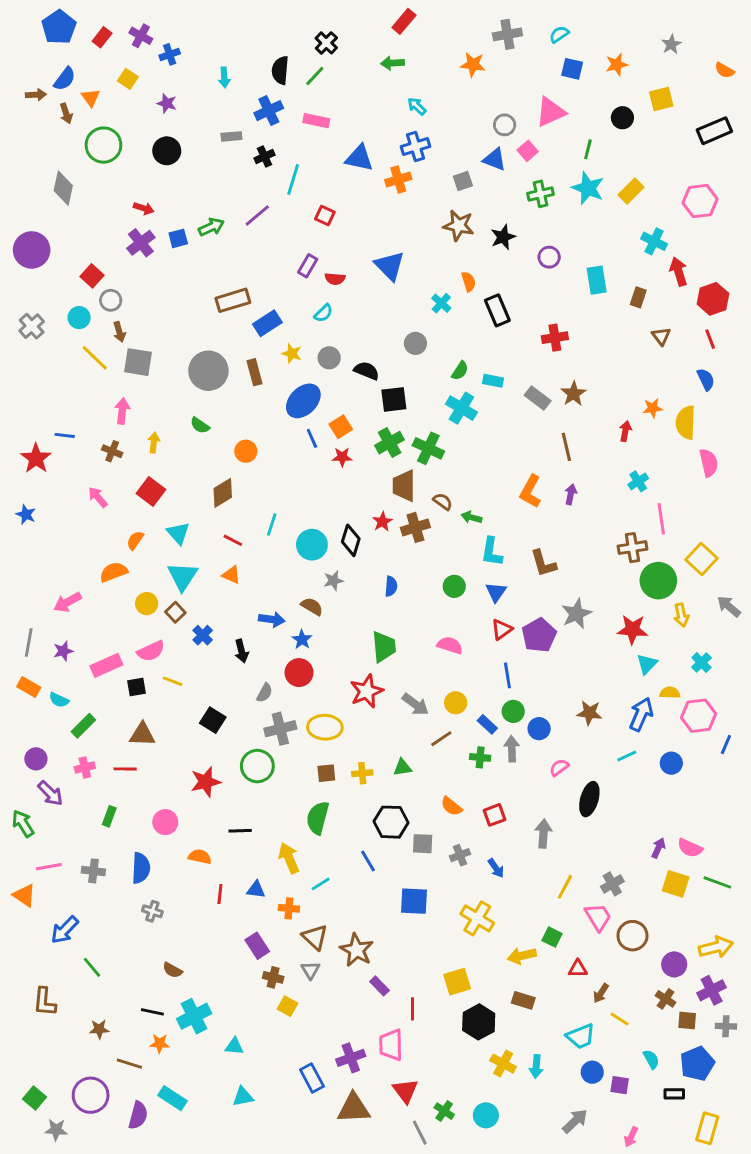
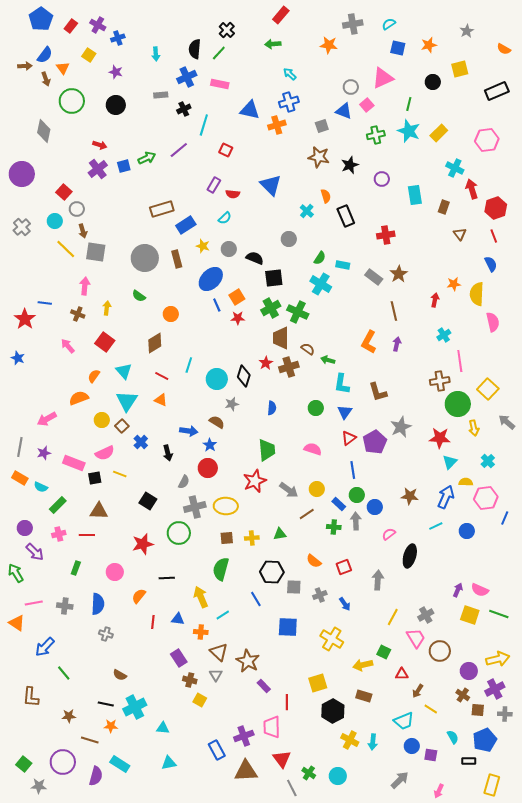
pink rectangle: (106, 665) -> (74, 463), turned 45
orange semicircle: (200, 857) -> (139, 596), turned -63

